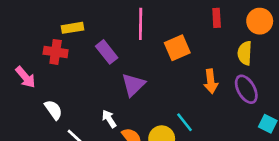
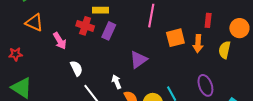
purple rectangle: (107, 52) -> (109, 31), moved, turned 54
orange arrow: (211, 81) -> (198, 44), moved
purple ellipse: (246, 89) -> (205, 85), moved

